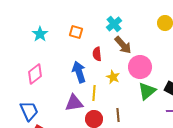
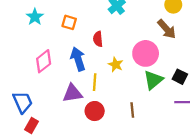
orange square: (76, 32) -> (69, 22), moved
brown arrow: (123, 45) -> (167, 29), moved
pink diamond: (35, 74) -> (44, 61), moved
brown line: (118, 115) -> (132, 110), moved

